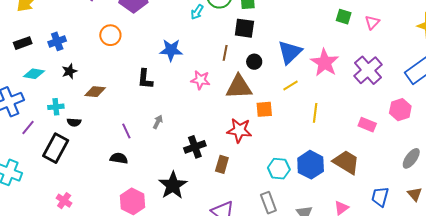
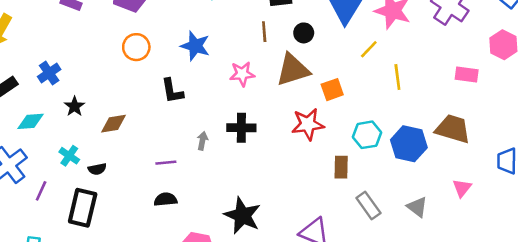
orange circle: (110, 35) -> (136, 47), moved
blue star: (171, 50) -> (195, 46), turned 30
yellow line: (290, 85) -> (369, 49), moved
cyan cross: (56, 107) -> (69, 156), turned -35
purple line: (126, 131) -> (166, 163), turned -56
black cross: (195, 147) -> (241, 128), moved, turned 35
brown rectangle: (222, 164) -> (341, 167), moved
cyan hexagon: (279, 169) -> (367, 135), moved

